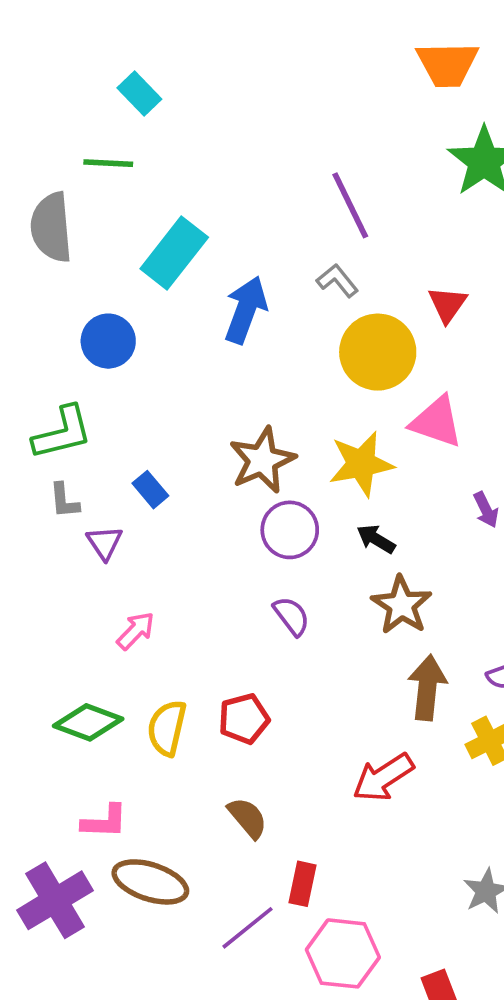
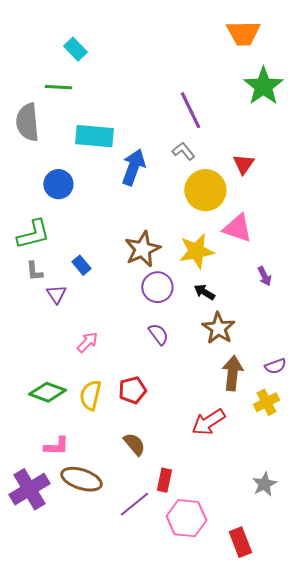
cyan rectangle: (174, 253) -> (94, 136), turned 57
pink arrow: (136, 631) -> (87, 342), moved

